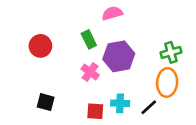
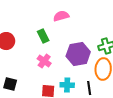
purple hexagon: (119, 56) -> (78, 54), moved
black line: (149, 107) -> (89, 88), turned -56

